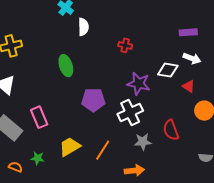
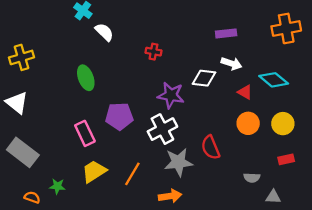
white semicircle: (83, 27) -> (104, 32), turned -42
red triangle: (189, 86) -> (245, 92), moved
pink rectangle: (39, 117) -> (85, 133), moved
gray star: (143, 142) -> (178, 162), size x1.4

